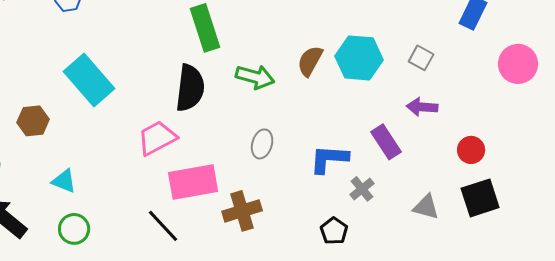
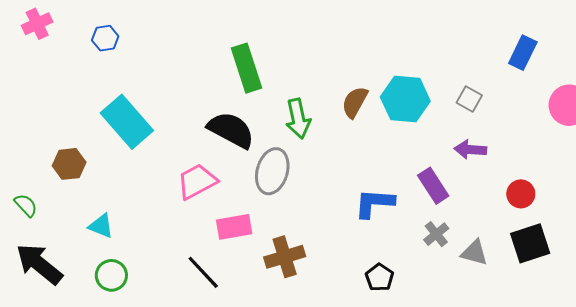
green arrow: (255, 77) -> (298, 119), turned 63
black semicircle: (190, 88) -> (231, 130), turned -69
gray ellipse: (262, 144) -> (272, 171), moved, size x1.5
pink rectangle: (193, 182) -> (234, 227), size x0.7
gray cross: (362, 189) -> (436, 234), moved

